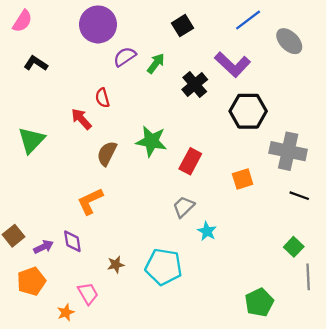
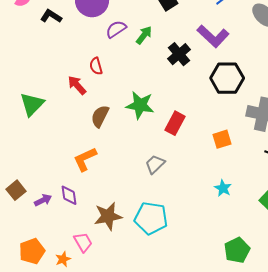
black L-shape: (36, 63) -> (51, 16), moved
gray trapezoid: (184, 207) -> (155, 164), moved
cyan star: (207, 231) -> (223, 188), moved
brown star: (116, 265) -> (108, 216), size x1.8
orange pentagon: (31, 281) -> (32, 251), moved

